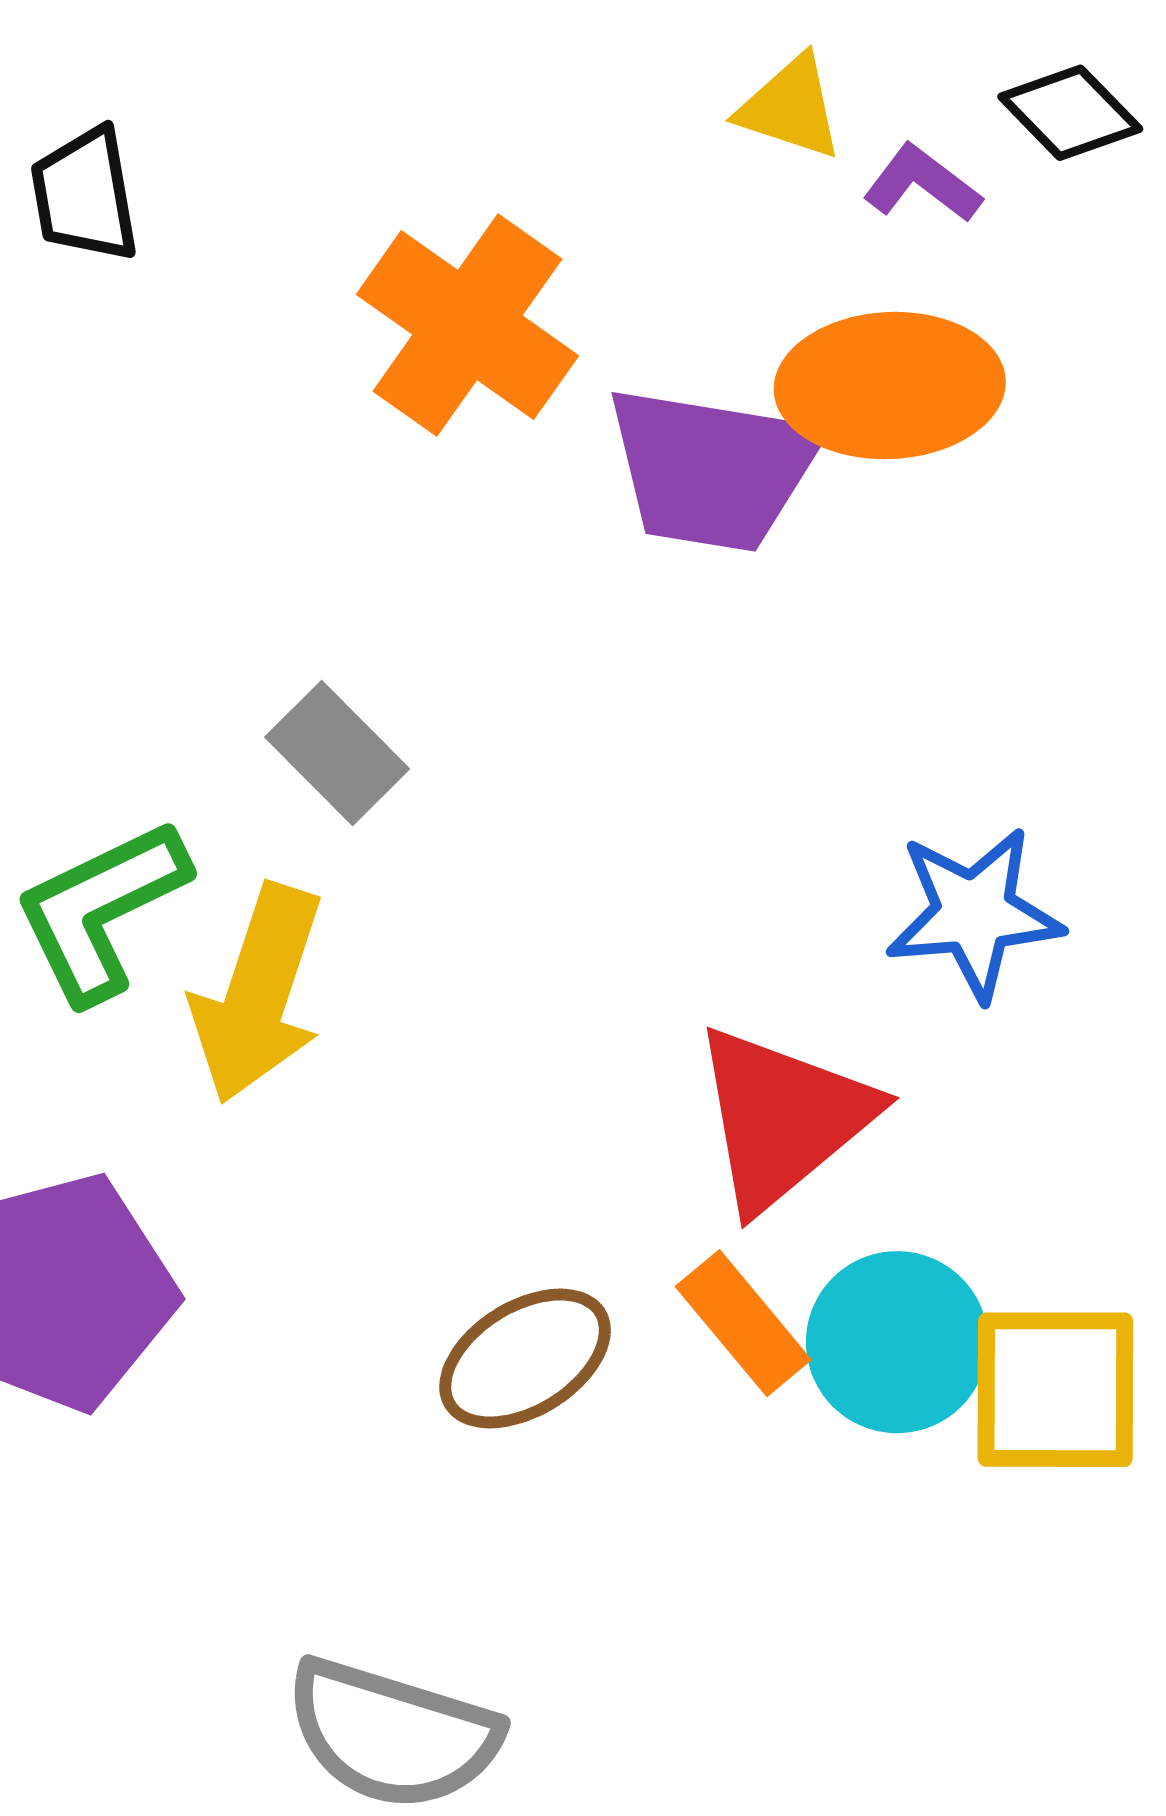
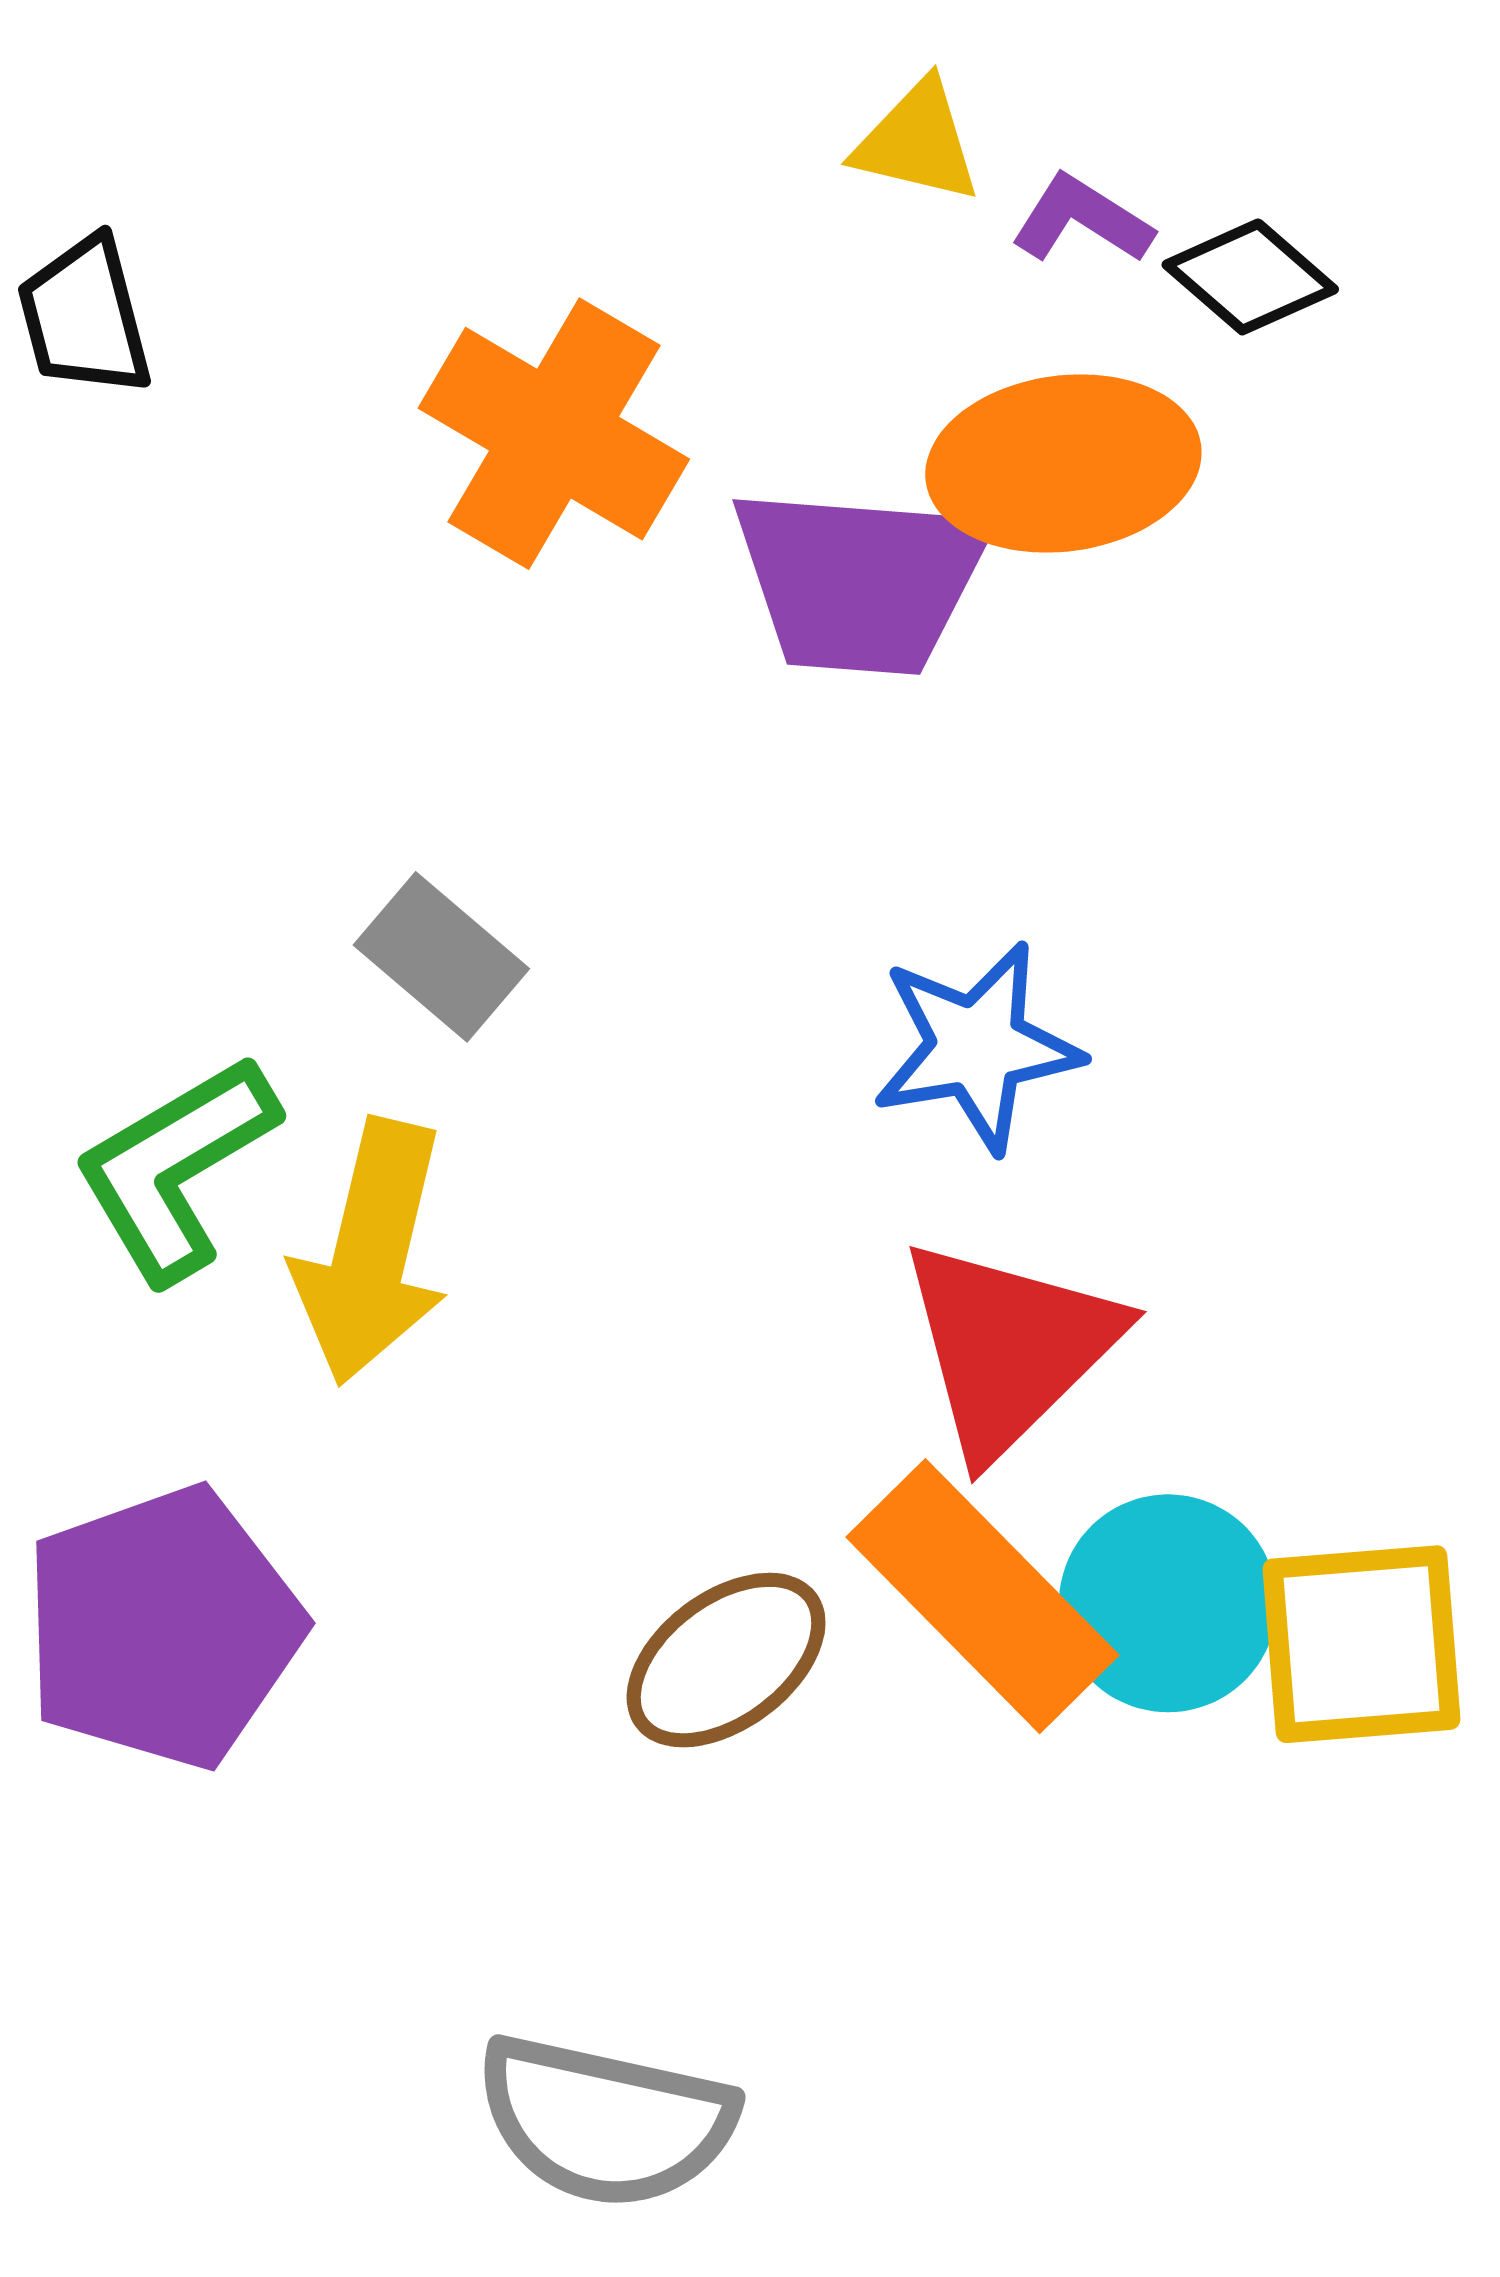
black diamond: (1070, 113) -> (1250, 277), moved
blue star: (974, 913) -> (977, 1047), moved
orange rectangle: (743, 1323) -> (983, 1596), size x1.6

